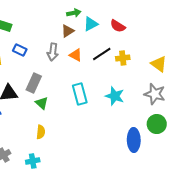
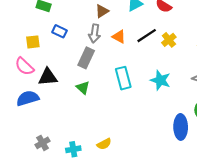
brown triangle: (68, 31) -> (102, 11), moved
yellow cross: (123, 58) -> (169, 40), turned -32
gray rectangle: (34, 83) -> (86, 58), moved
yellow semicircle: (41, 132) -> (104, 144), moved, turned 56

